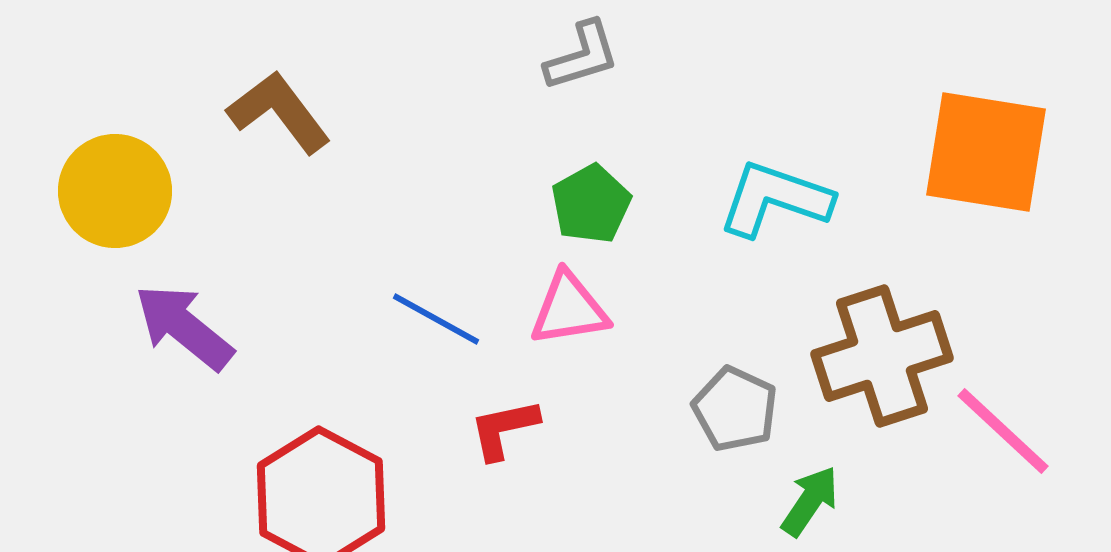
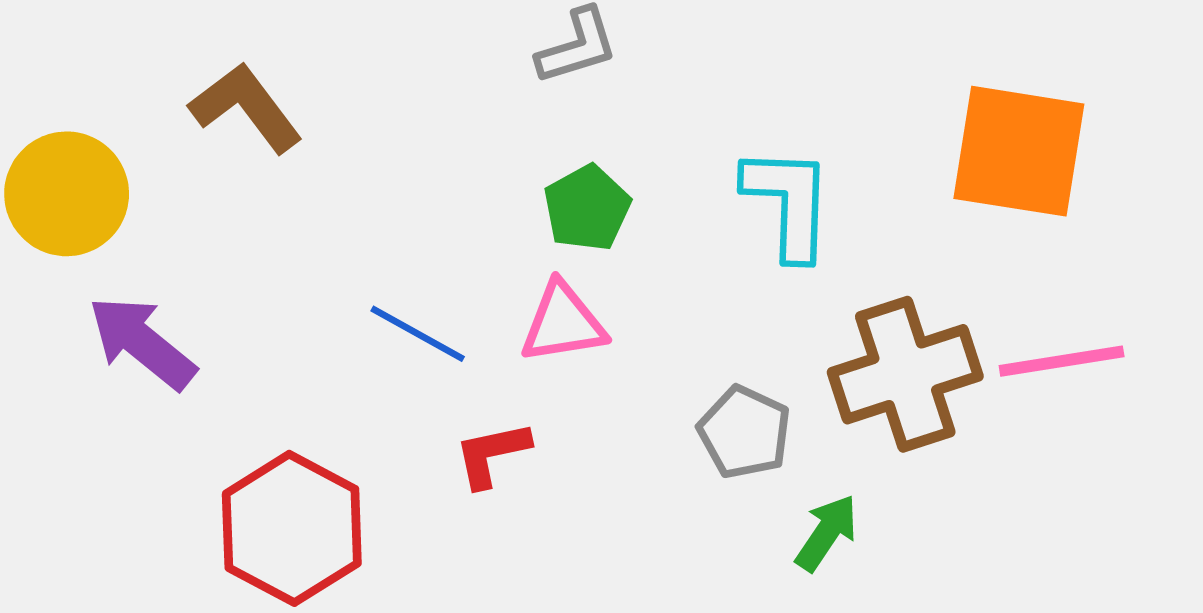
cyan L-shape: (775, 199) -> (788, 203), turned 73
pink line: (1003, 431) -> (1062, 361), moved, turned -52

